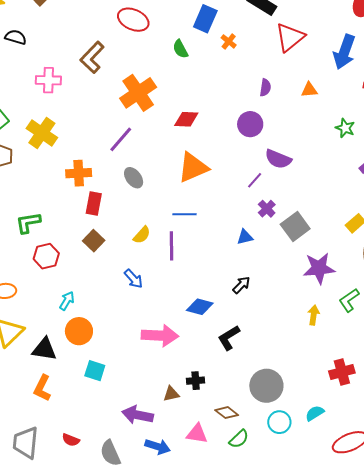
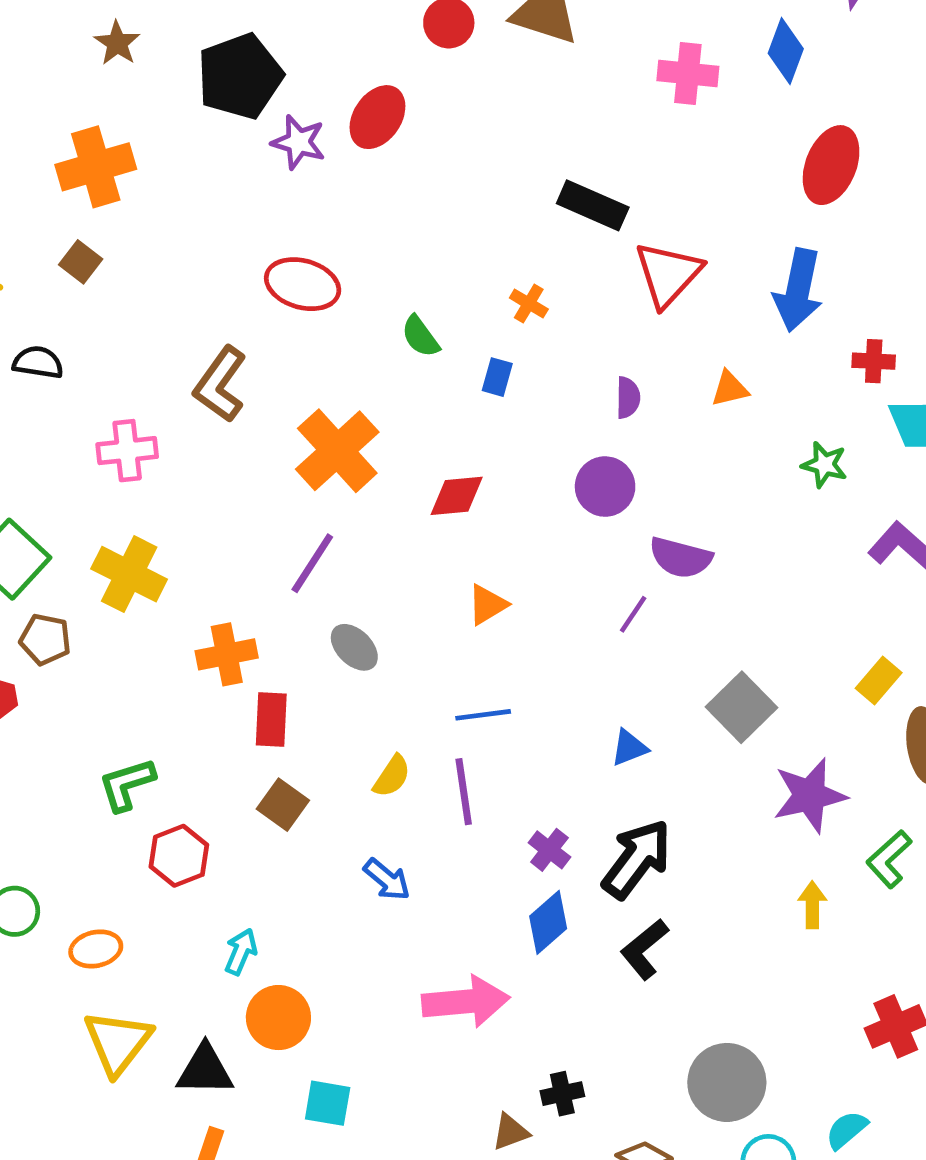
blue rectangle: (205, 19) -> (497, 377), moved, size x0.6
orange triangle: (193, 167) -> (487, 605), size x0.6
purple cross: (267, 209) -> (549, 850), moved
black arrow: (241, 285) -> (637, 859), size x1.8
blue diamond: (200, 307) -> (548, 922), turned -48
black L-shape: (229, 338) -> (644, 949), moved

